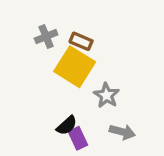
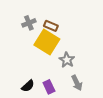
black semicircle: (67, 125) -> (28, 86), moved
gray arrow: (122, 132) -> (77, 83), turned 49

